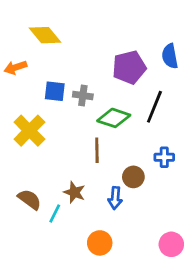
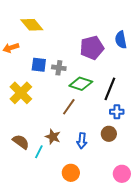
black line: (154, 107) -> (110, 89), moved
brown line: (97, 150) -> (69, 107), turned 36
brown circle: (133, 177) -> (109, 134), moved

